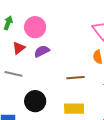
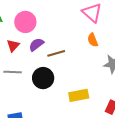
brown line: (75, 78) -> (56, 53), moved
black circle: (35, 101) -> (43, 78), moved

